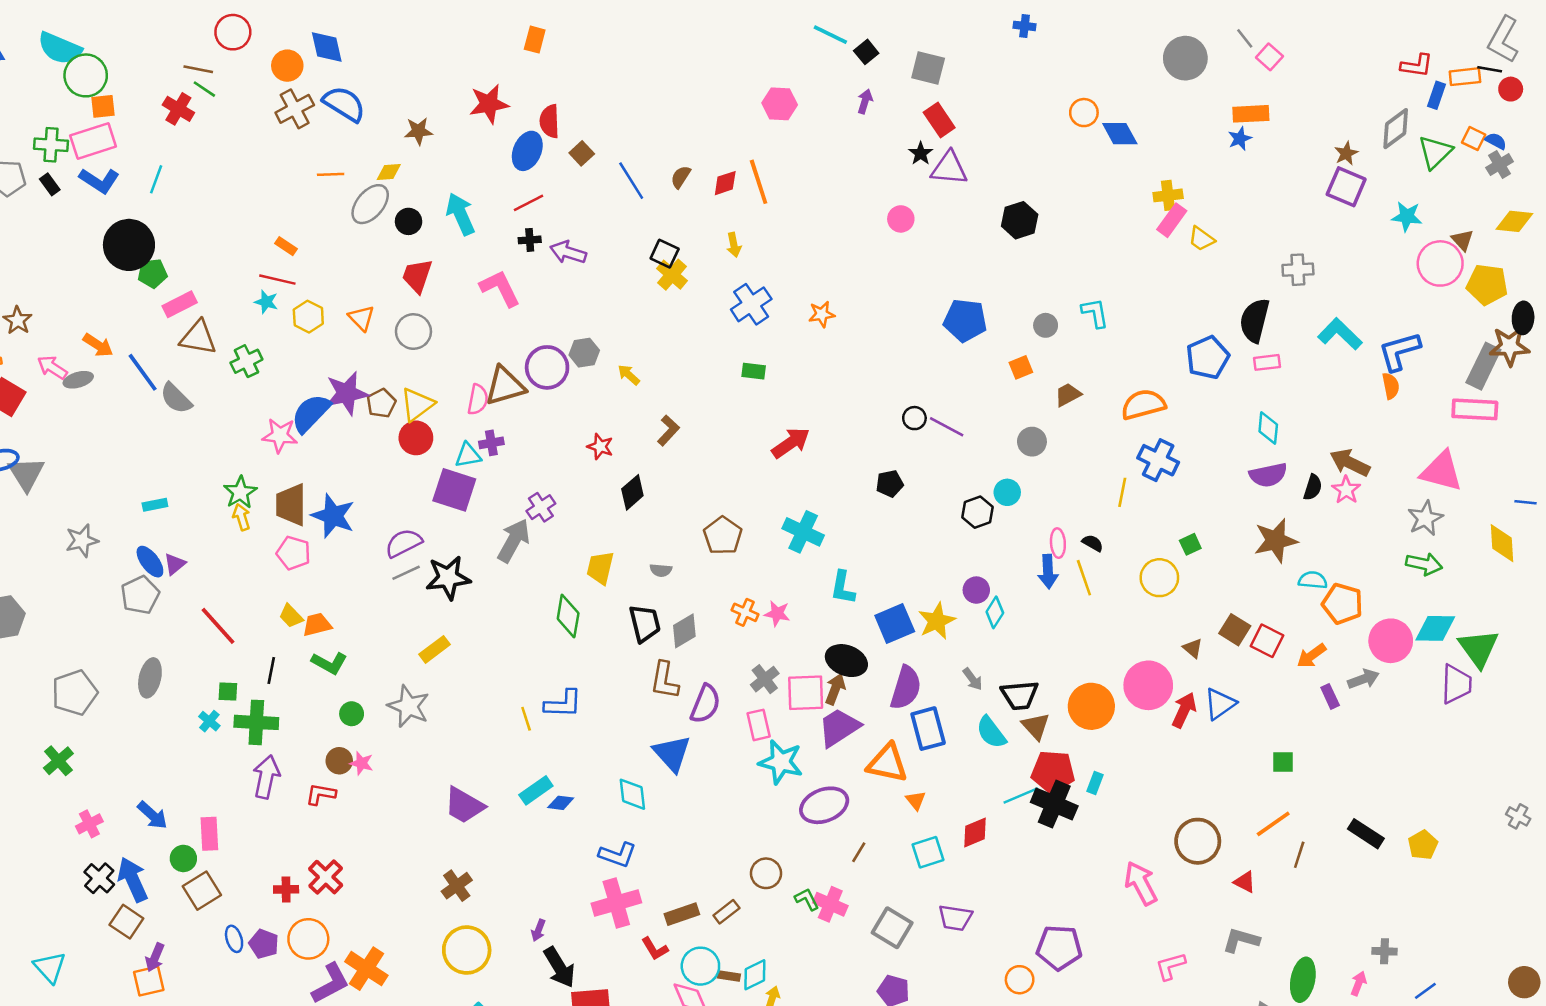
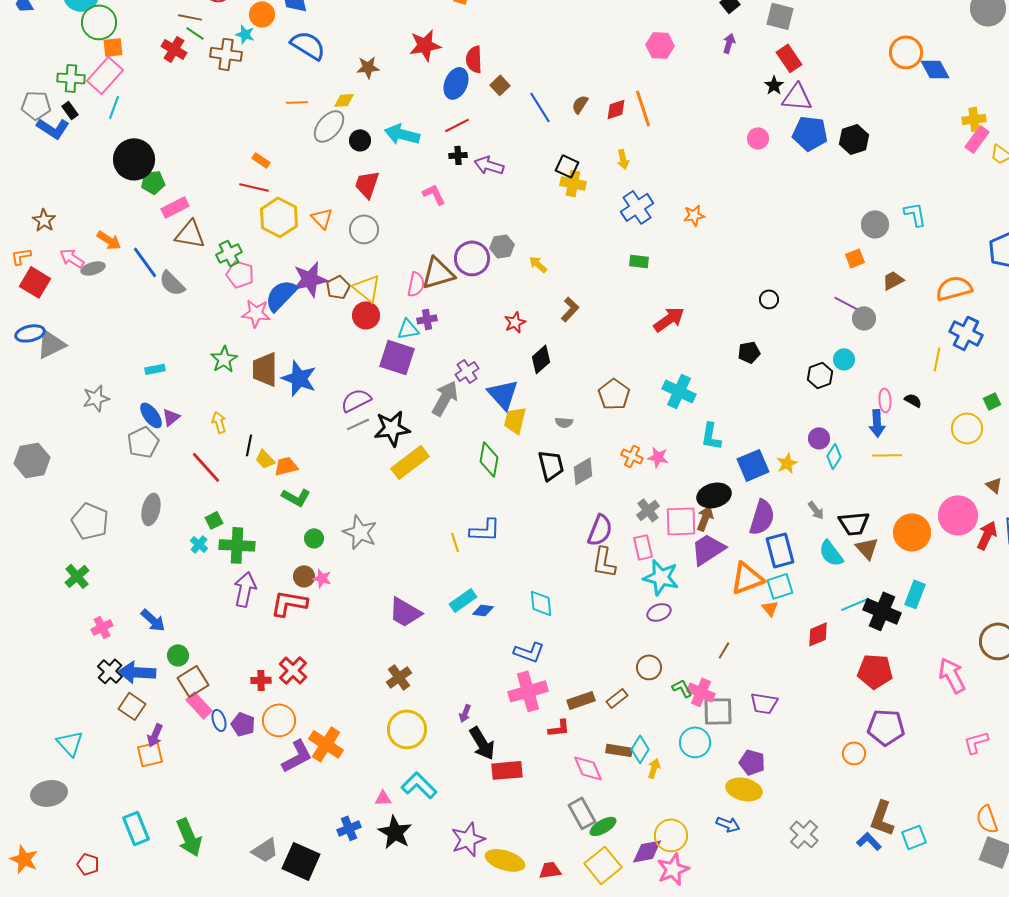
brown cross: (295, 109) -> (226, 54), moved, turned 36
orange circle: (1084, 113) -> (906, 52), size x1.4
pink rectangle: (93, 141) -> (105, 75), turned -30
cyan line: (156, 179) -> (114, 107), moved
blue L-shape: (99, 181) -> (53, 128), moved
cyan arrow: (460, 214) -> (402, 134), turned -52
yellow cross: (672, 275) -> (573, 183), turned -30
pink L-shape: (500, 288) -> (434, 194), size x0.7
cyan star: (266, 302) -> (245, 34), moved
yellow hexagon: (308, 317) -> (279, 217), size x1.5
blue pentagon: (965, 320) -> (810, 133), moved
gray circle: (1046, 325) -> (875, 224), size x1.4
yellow triangle: (417, 404) -> (367, 288), turned -44
purple line: (947, 427) -> (848, 304), moved
red star: (600, 447) -> (515, 322), turned 30
gray triangle: (26, 474) -> (51, 344), turned 36
yellow arrow: (242, 517) -> (219, 422), moved
pink pentagon: (293, 553) -> (240, 274), moved
yellow line: (1084, 578) -> (887, 455), moved, turned -72
yellow star: (937, 621) -> (787, 463), size x0.7
yellow rectangle: (434, 649) -> (410, 462), moved, size x1.5
black ellipse: (846, 661) -> (714, 495), turned -36
black line: (271, 670) -> (249, 445), moved
brown L-shape: (665, 680) -> (604, 562), moved
green square: (228, 691) -> (214, 520), turned -30
gray pentagon: (75, 693) -> (90, 521), turned -30
blue triangle: (672, 753) -> (503, 394), moved
orange triangle: (887, 763) -> (747, 578), turned -33
red pentagon: (1053, 772) -> (875, 671), moved
cyan rectangle: (1095, 783) -> (915, 594), size x1.5
red L-shape: (321, 794) -> (289, 603), size x1.5
purple ellipse: (824, 805) -> (659, 612), moved, size x0.6
pink rectangle: (209, 834) -> (199, 705), moved, turned -40
cyan square: (928, 852) -> (780, 586), moved
blue arrow: (133, 880) -> (137, 672), turned -63
purple trapezoid: (955, 918) -> (764, 703), moved
gray square: (892, 928) -> (718, 711), moved, turned -32
red L-shape: (655, 949) -> (559, 728), turned -65
cyan circle: (700, 966) -> (695, 742), moved
cyan diamond: (755, 975) -> (640, 749), turned -32
brown rectangle: (729, 976) -> (619, 750), size x1.4

